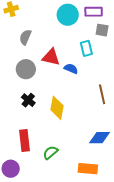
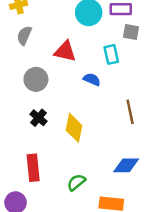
gray semicircle: (25, 37) -> (24, 35), moved
red triangle: (51, 57) -> (65, 51), moved
green semicircle: (50, 153) -> (76, 182), moved

